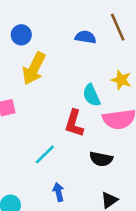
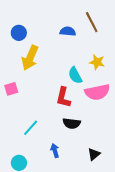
cyan line: (45, 154) -> (31, 128), moved
black semicircle: (101, 159) -> (72, 123), moved

